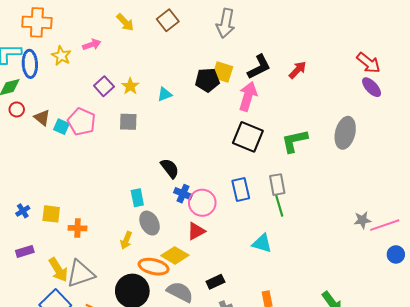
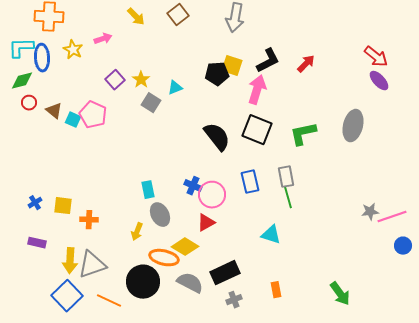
gray square: (128, 122) -> (151, 103), moved, turned 30
black semicircle: (170, 168) -> (217, 137), moved, size x1.4
purple rectangle: (25, 251) -> (37, 243), turned 30
yellow arrow: (58, 270) -> (70, 261), turned 35
black rectangle: (215, 282) -> (225, 273), size x1.6

